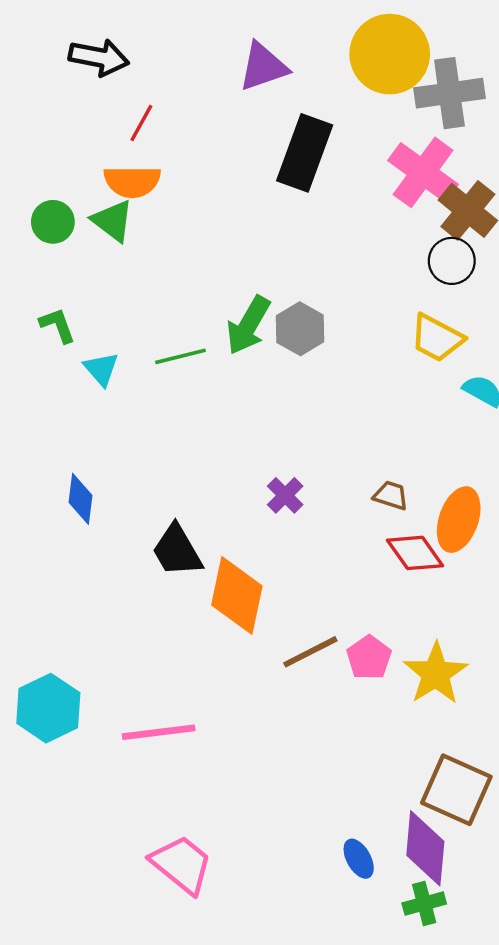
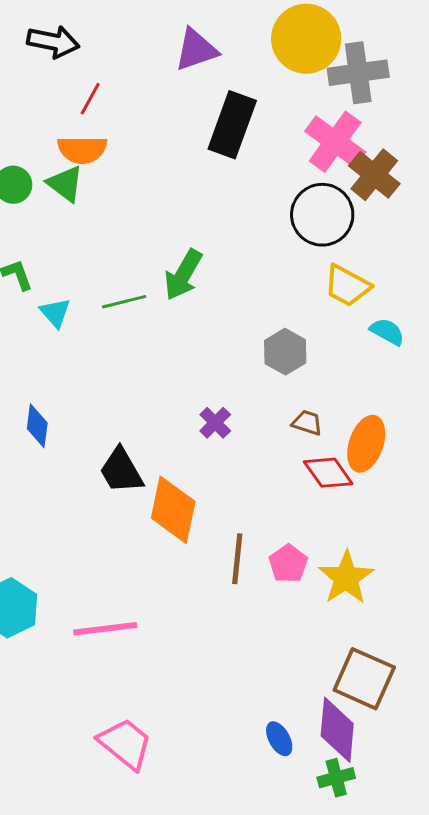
black circle: (452, 261) -> (322, 215), moved, size x1.5
gray hexagon: (300, 329) -> (285, 352), moved
brown line: (310, 652) -> (237, 559), turned -57

